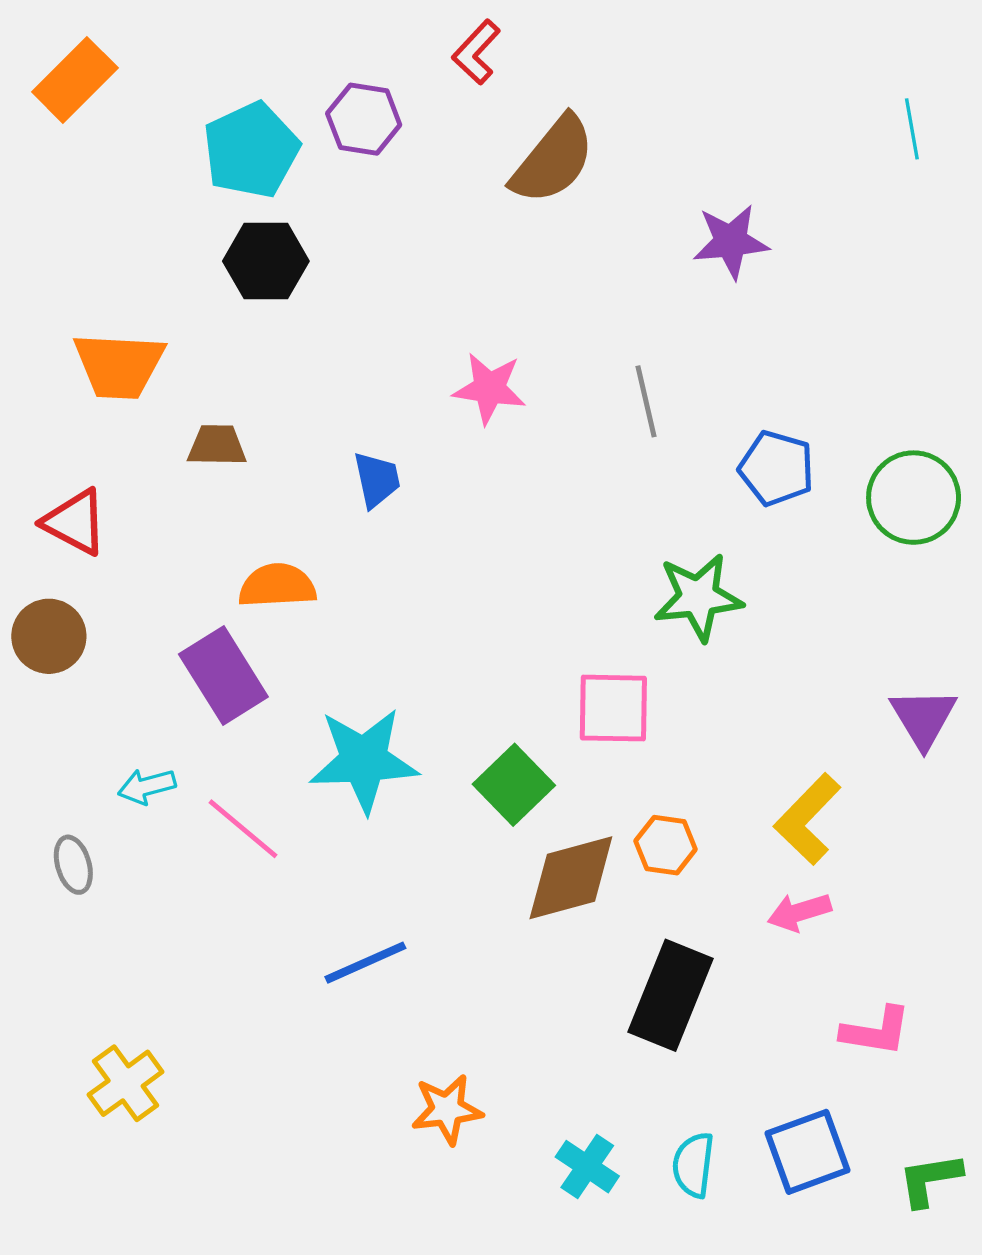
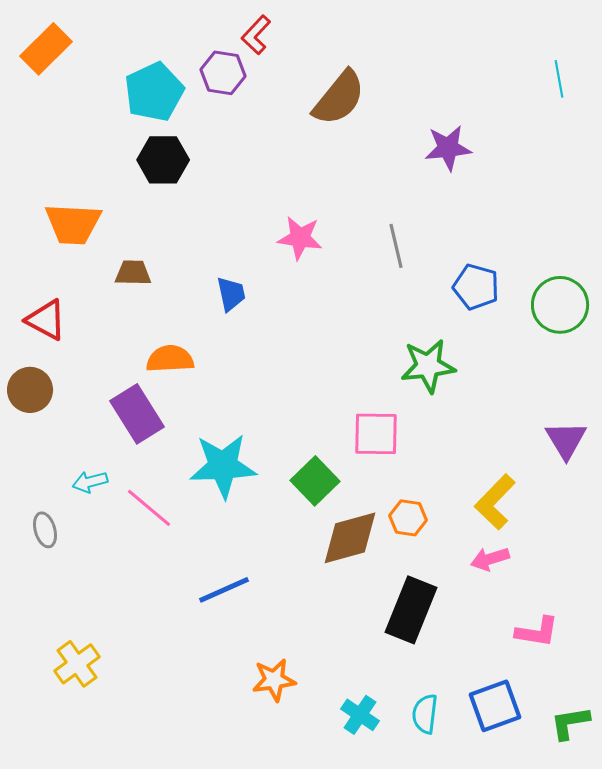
red L-shape: (476, 52) -> (256, 35), moved

